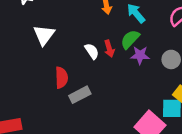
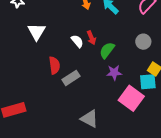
green semicircle: (130, 39) -> (107, 50), moved
purple star: (140, 55) -> (114, 73), moved

